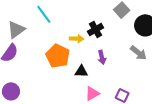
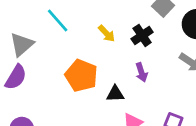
black cross: (96, 30) -> (142, 35), moved
yellow arrow: (77, 39) -> (107, 34), moved, turned 48

